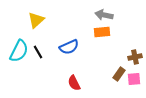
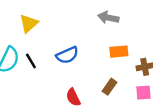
orange rectangle: (102, 32) -> (119, 52), moved
brown rectangle: (119, 74) -> (110, 87), moved

